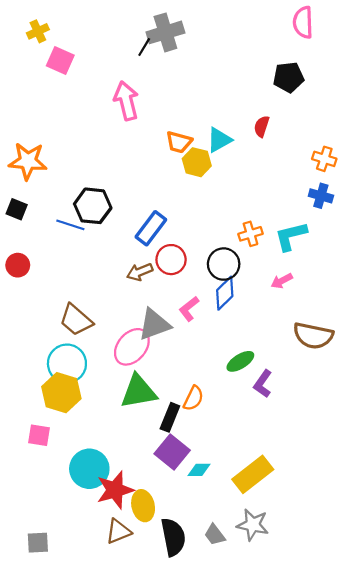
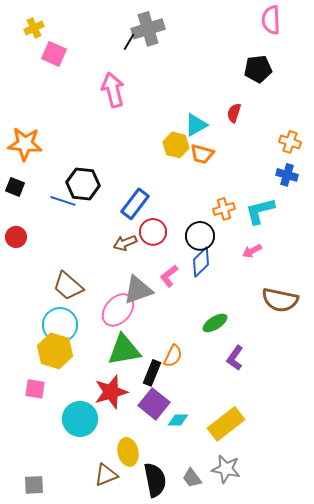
orange trapezoid: (179, 142) -> (202, 154), moved
purple L-shape: (263, 384) -> (235, 358), moved
red star: (115, 490) -> (111, 392), moved

